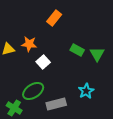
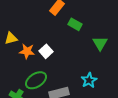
orange star: (29, 44) -> (27, 51), moved
green rectangle: (77, 50) -> (75, 24), moved

